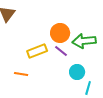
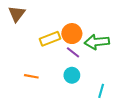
yellow rectangle: (37, 51) -> (50, 39), moved
cyan circle: (77, 72) -> (72, 75), moved

